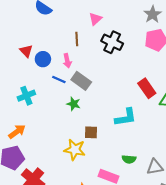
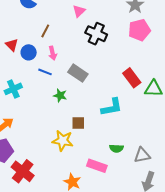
brown line: (77, 39) -> (45, 31), moved, turned 32
gray rectangle: (81, 81) -> (78, 73), moved

